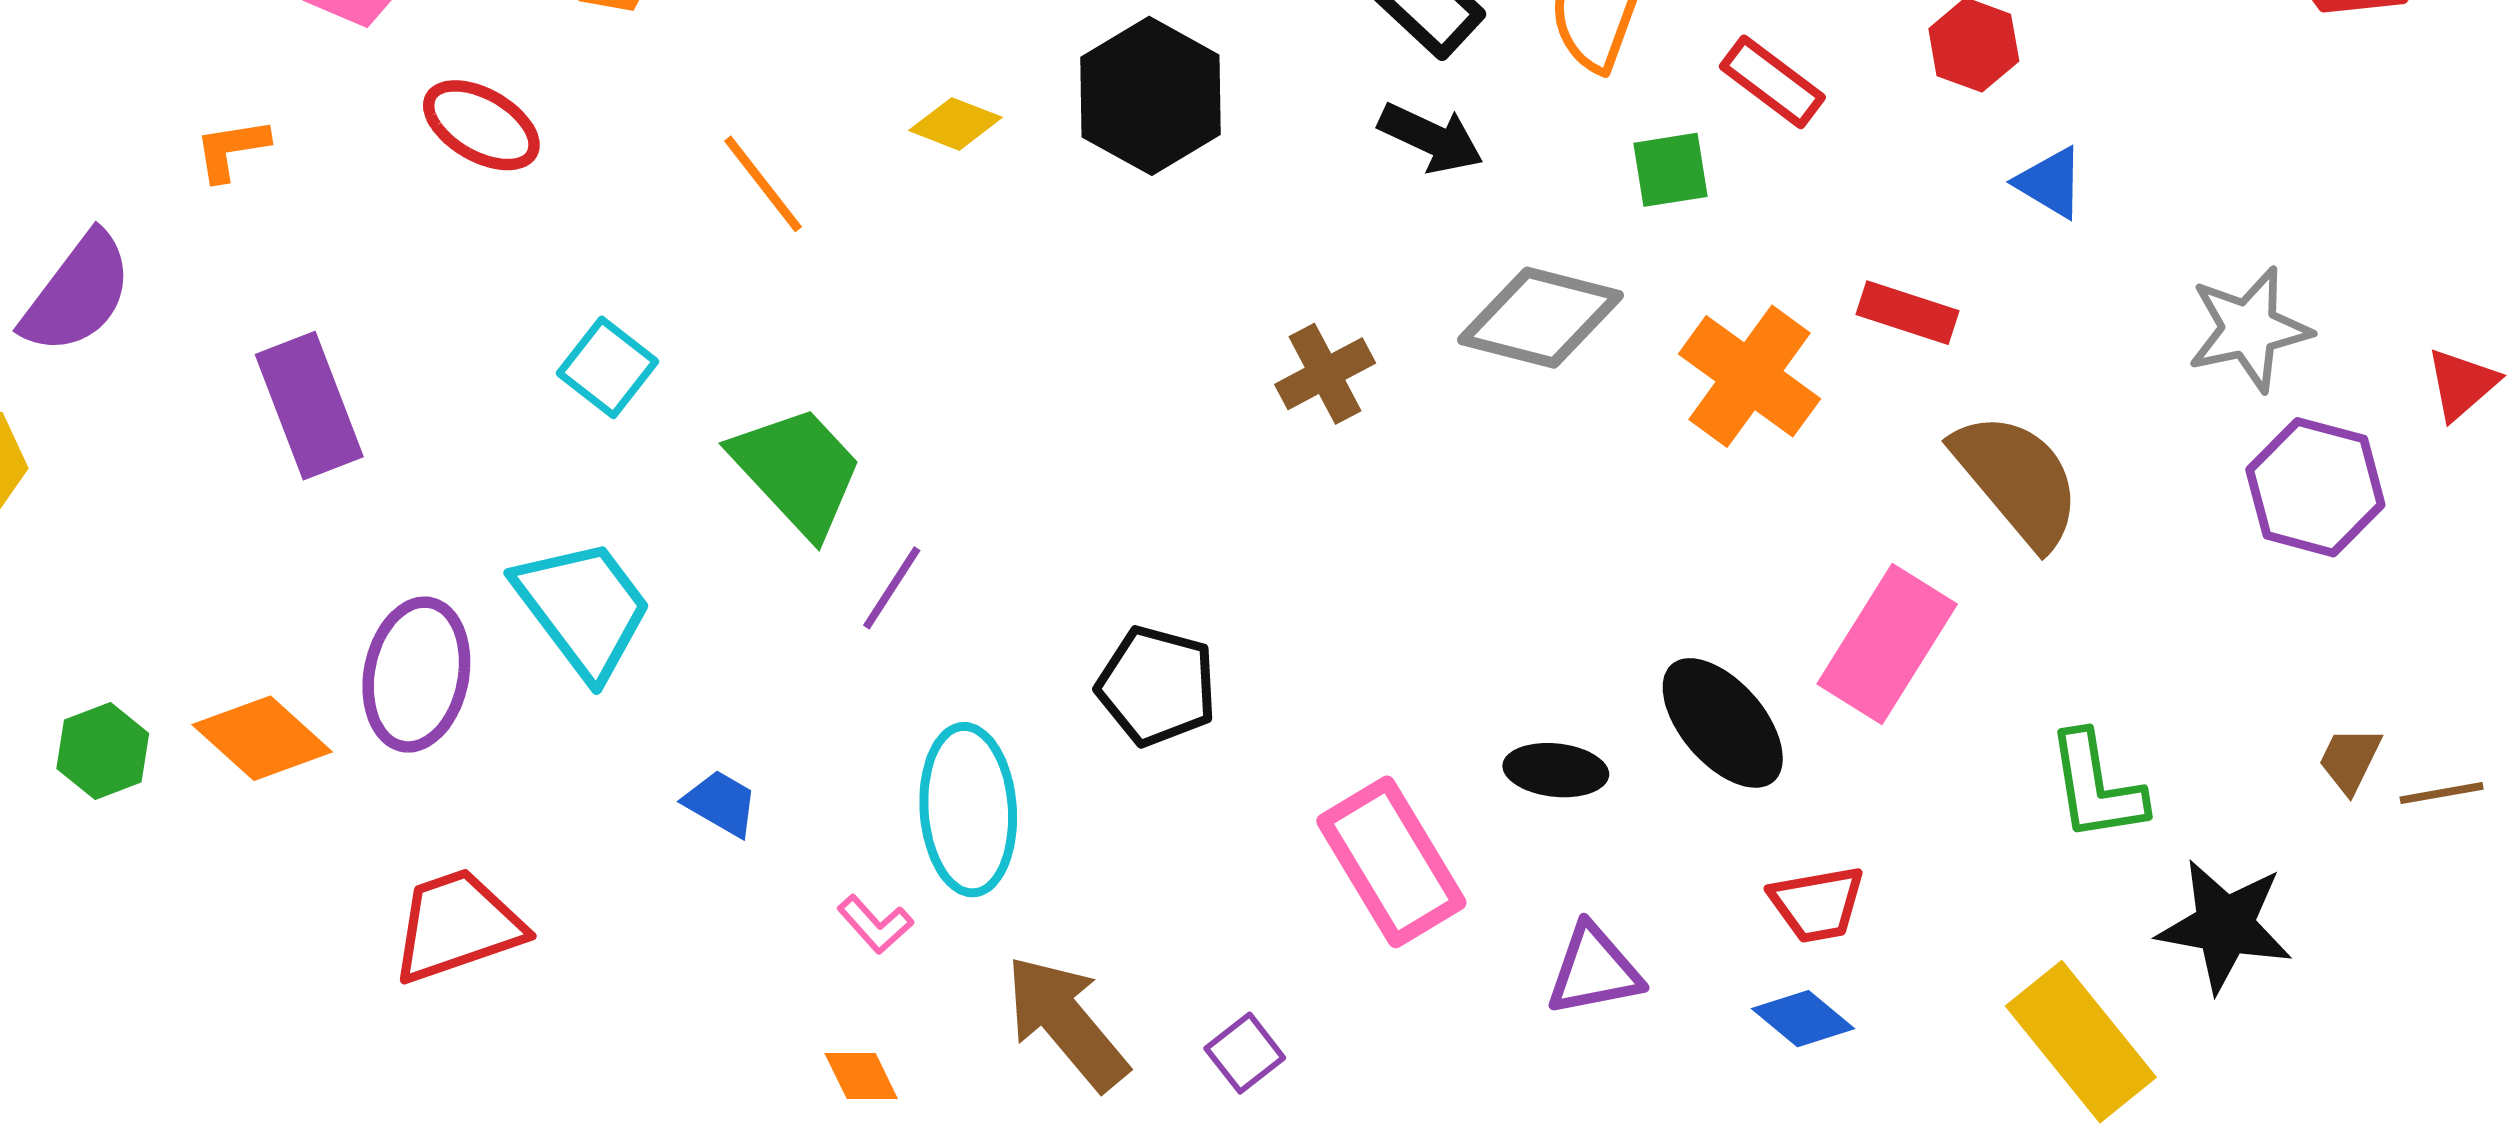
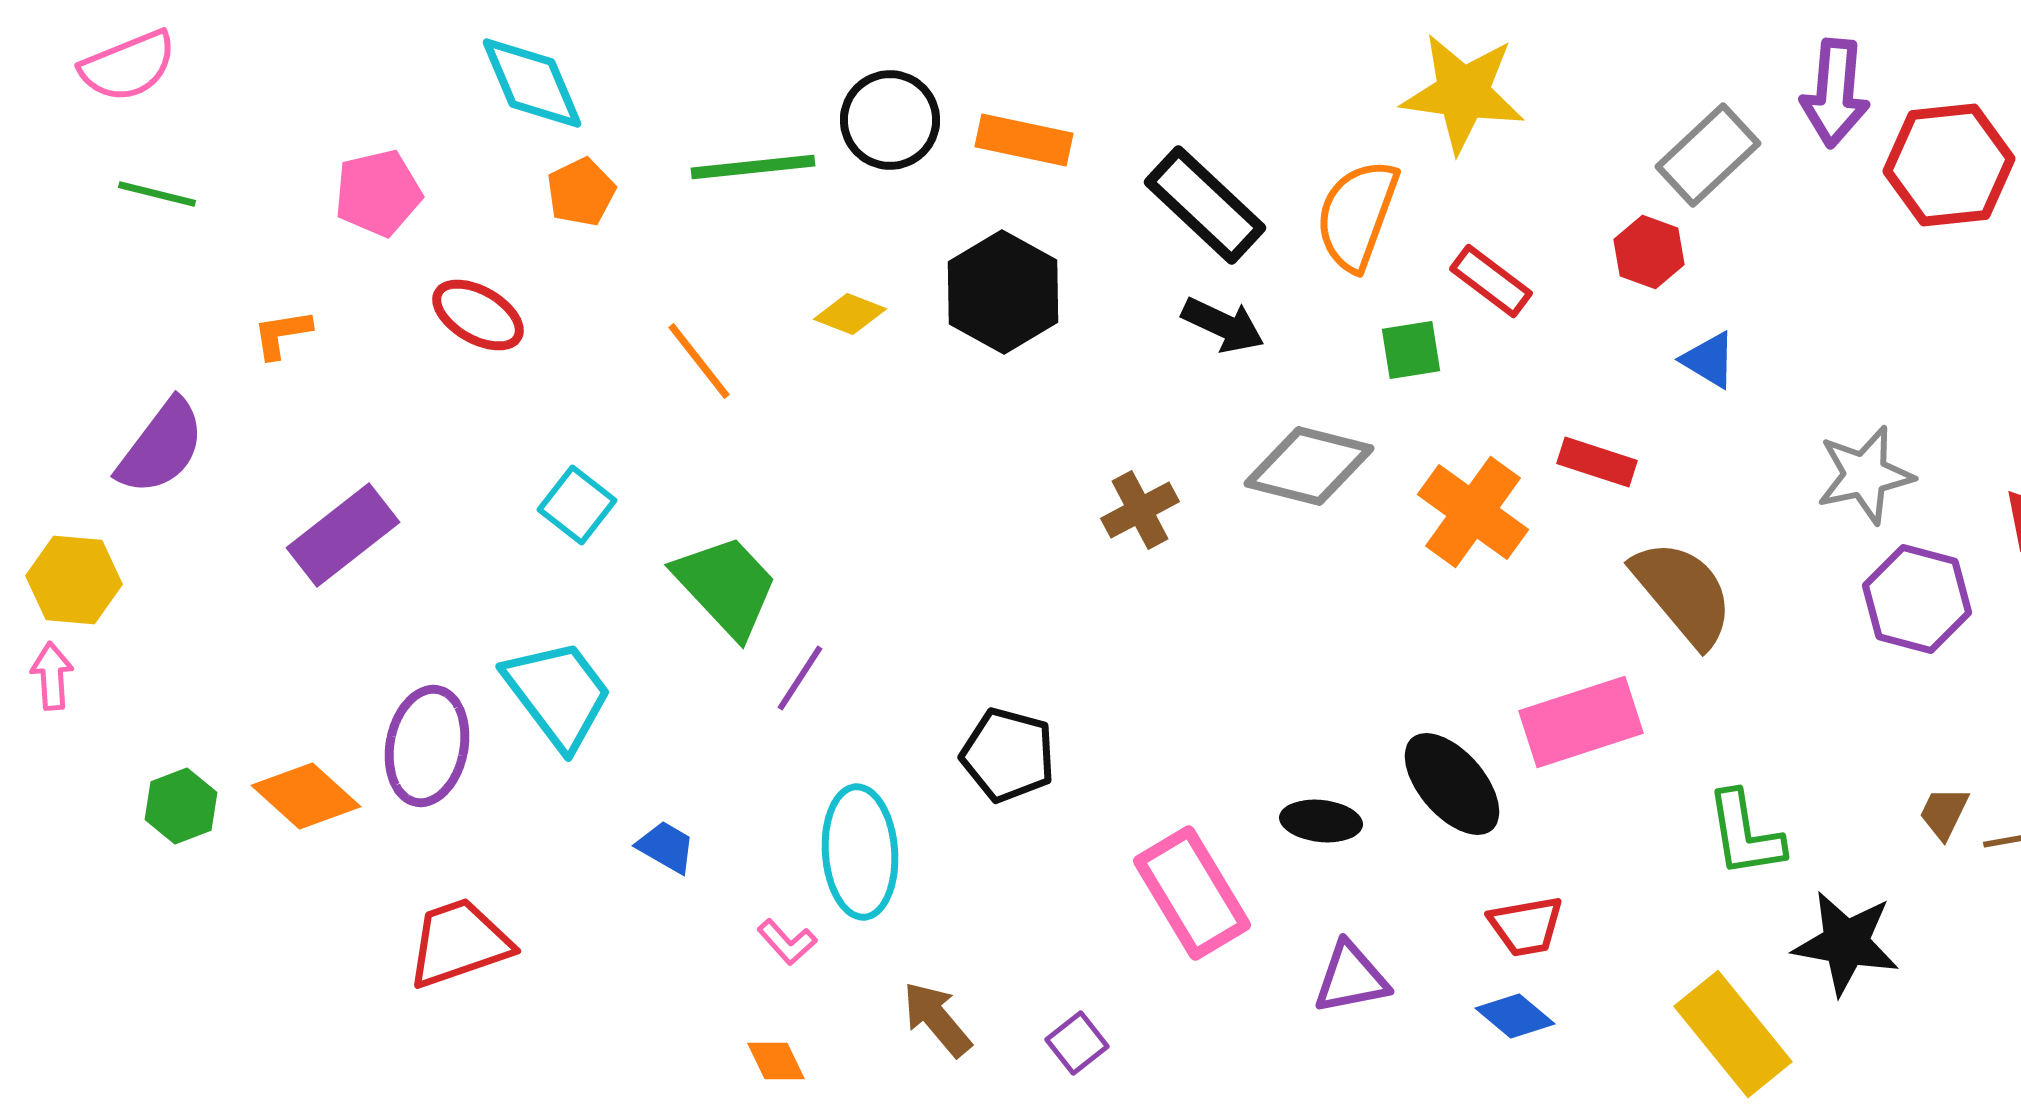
purple rectangle: (309, 406) -> (343, 535), turned 73
pink rectangle: (1887, 644) -> (1581, 722), turned 40
brown arrow: (1066, 1022) -> (937, 1019), size x0.7

